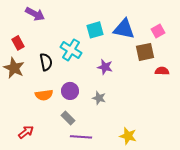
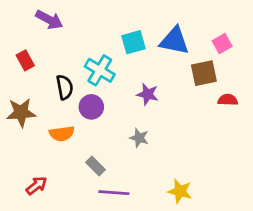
brown star: (14, 68) -> (21, 113), moved, turned -30
purple circle: (70, 91) -> (91, 107), moved

